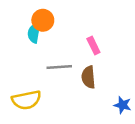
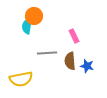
blue star: (123, 105) -> (87, 66), moved

